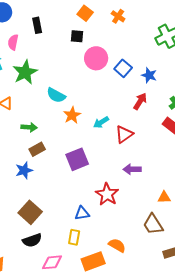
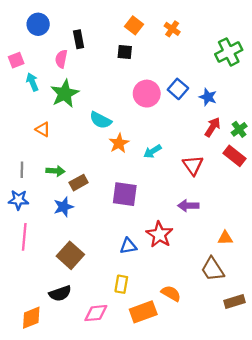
pink semicircle: (13, 42) -> (61, 59), moved
pink circle: (96, 58) -> (147, 94), moved
red arrow: (140, 101) -> (213, 127), moved
green arrow: (29, 127) -> (55, 171), moved
red triangle: (124, 134) -> (193, 165), moved, turned -30
purple square: (77, 159) -> (125, 194), turned 30
blue triangle: (82, 213) -> (128, 246), moved
black semicircle: (32, 240) -> (60, 293), moved

